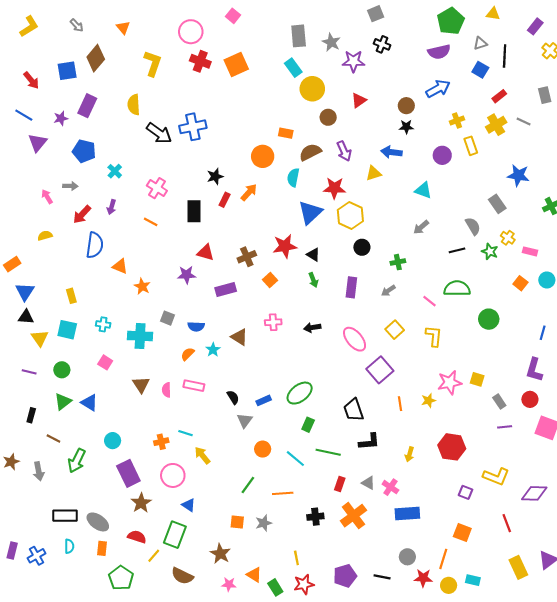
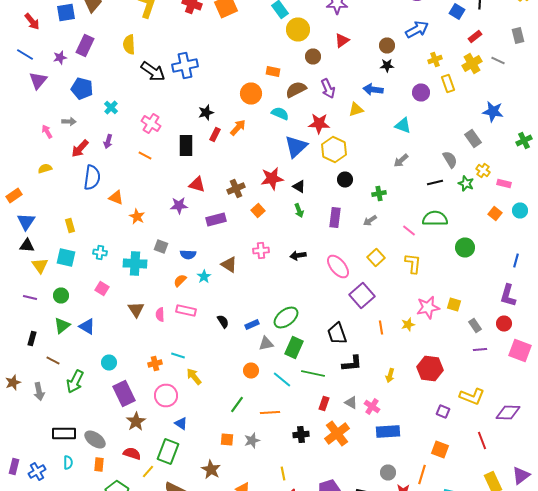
cyan semicircle: (293, 178) -> (280, 114), turned 102
gray triangle: (245, 421) -> (266, 344), moved, turned 42
green rectangle: (308, 425) -> (294, 348), size x1.5

